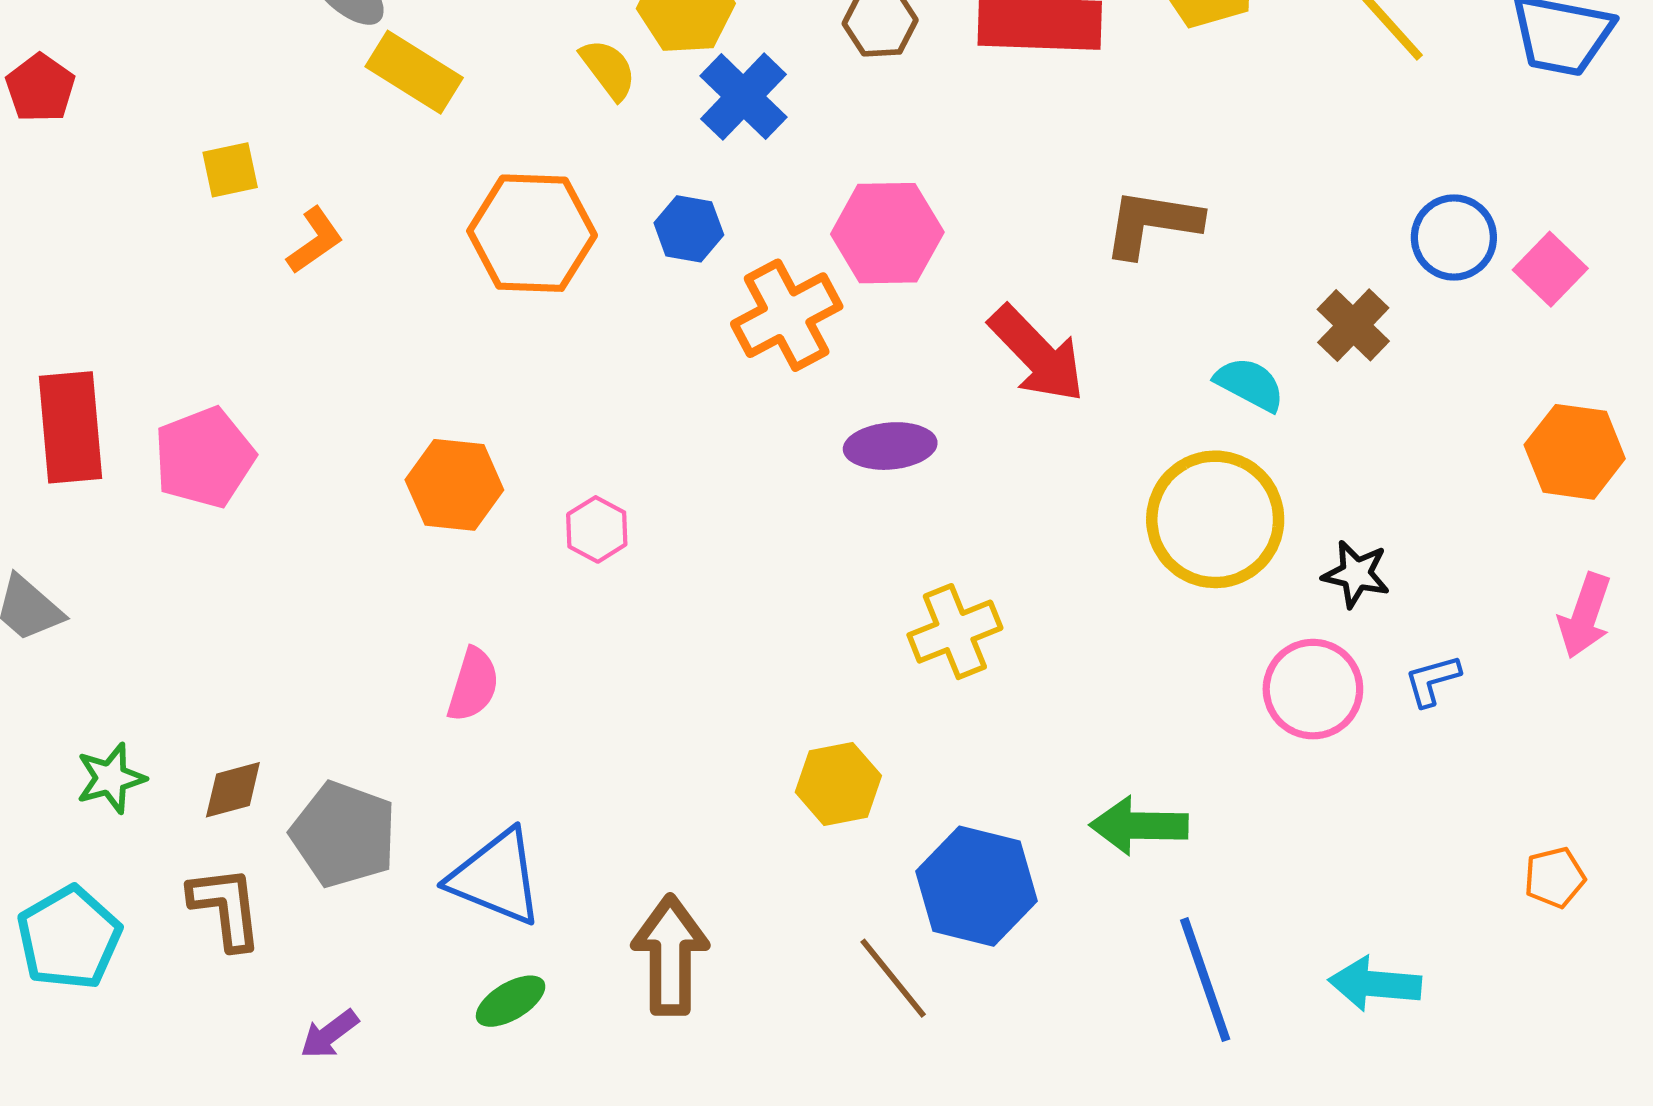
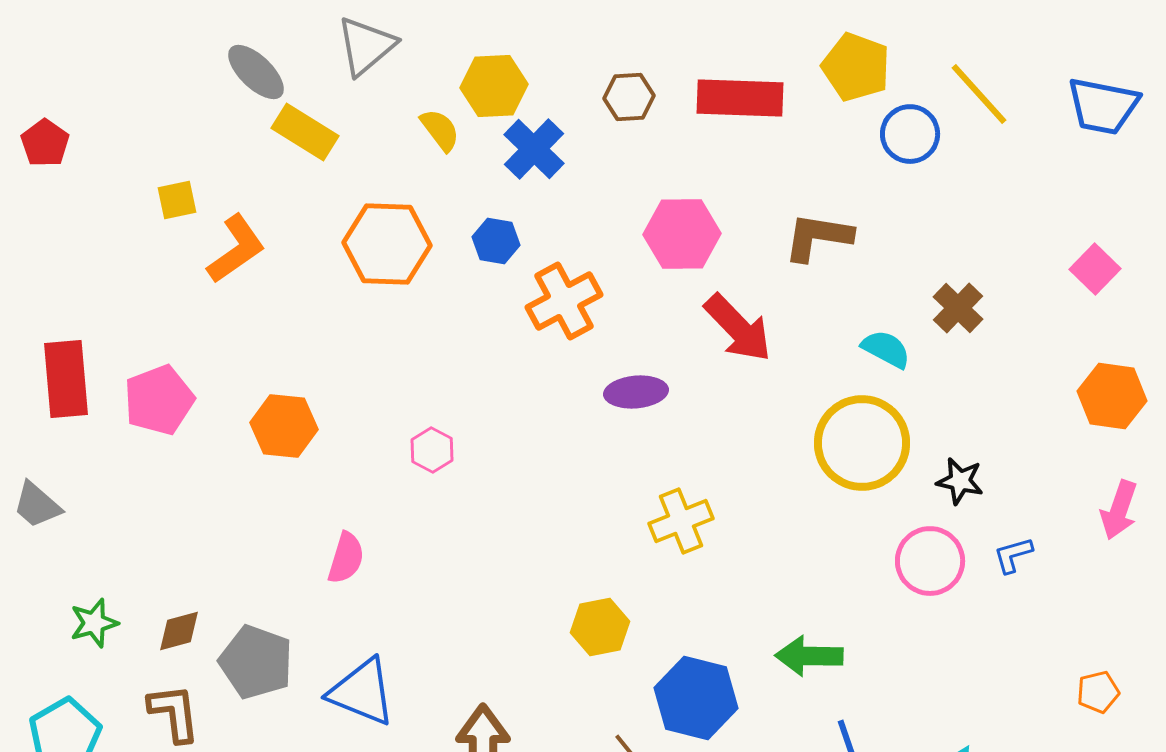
pink hexagon: (887, 233) -> (682, 234), moved
blue circle: (1454, 237) -> (910, 134), moved
orange L-shape: (315, 240) -> (236, 249), size x1.5
orange hexagon: (454, 485) -> (284, 426), moved

